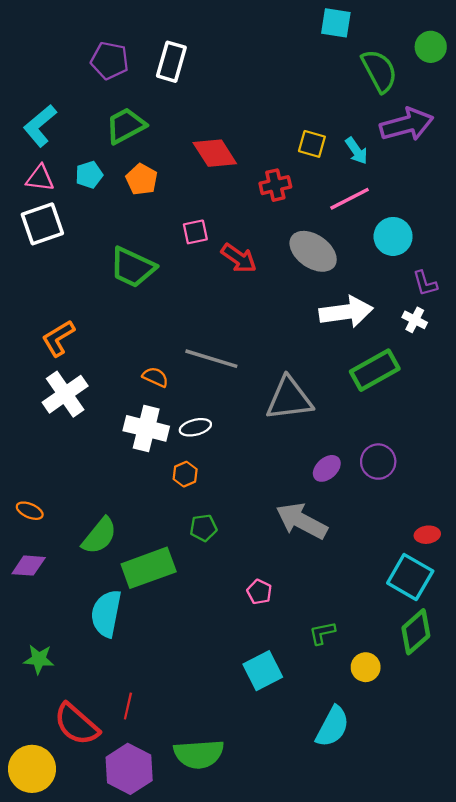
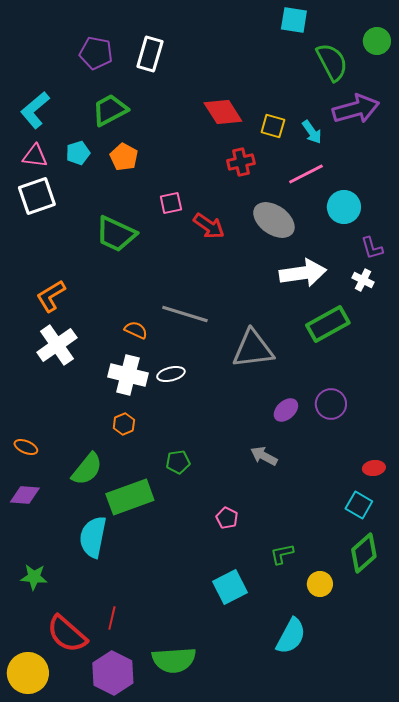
red diamond: (215, 153) -> (223, 112), moved
orange hexagon: (185, 474) -> (124, 424), moved
gray arrow: (302, 521) -> (264, 456), size x0.6
cyan square: (410, 577) -> (359, 505), size x0.7

